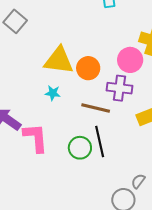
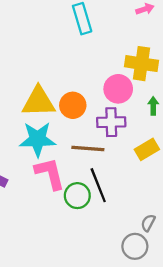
cyan star: (53, 93) -> (38, 139), size x2.0
pink L-shape: (36, 138) -> (50, 174), moved

